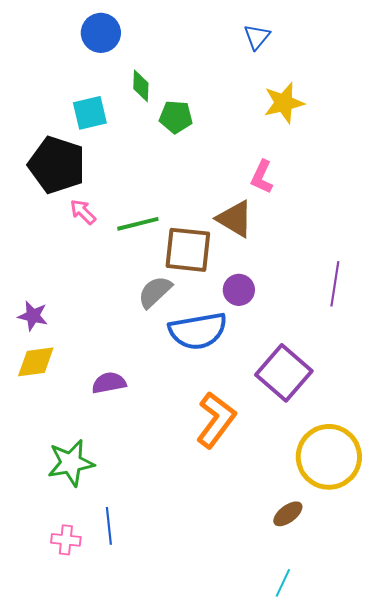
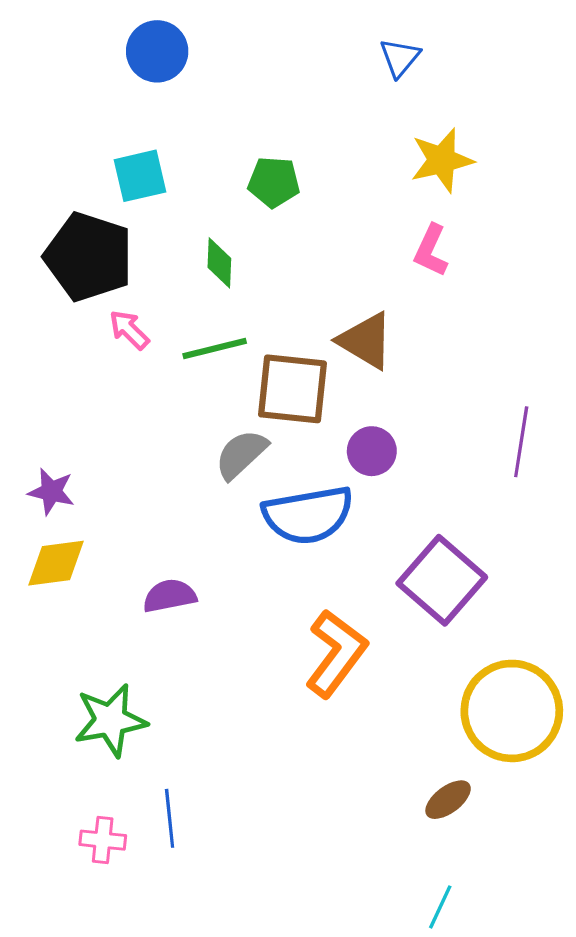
green diamond: (141, 86) -> (219, 263), moved
pink L-shape: (262, 177) -> (431, 250), moved

